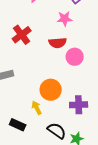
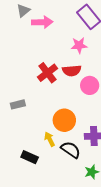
red cross: (22, 35) -> (47, 73), moved
black semicircle: (57, 131) -> (71, 150), moved

